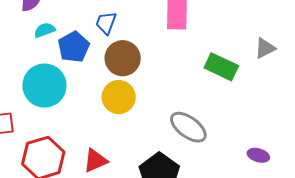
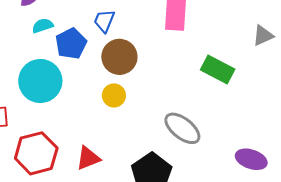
gray triangle: (265, 48) -> (263, 35), moved
yellow circle: (119, 97) -> (114, 95), size x0.7
purple ellipse: (258, 155) -> (251, 159), size x1.4

